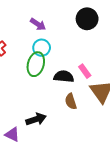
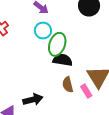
green ellipse: (36, 64) -> (57, 44), moved
pink rectangle: (85, 71) -> (86, 91), moved

